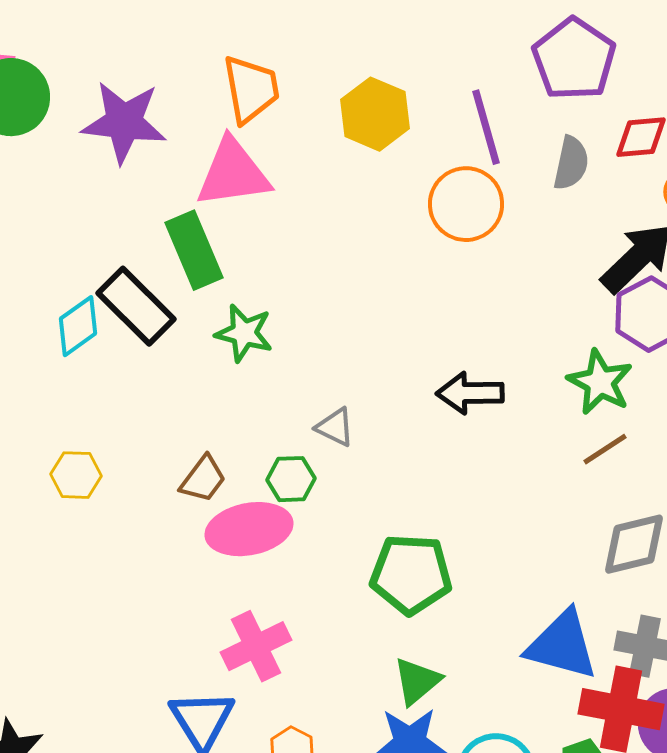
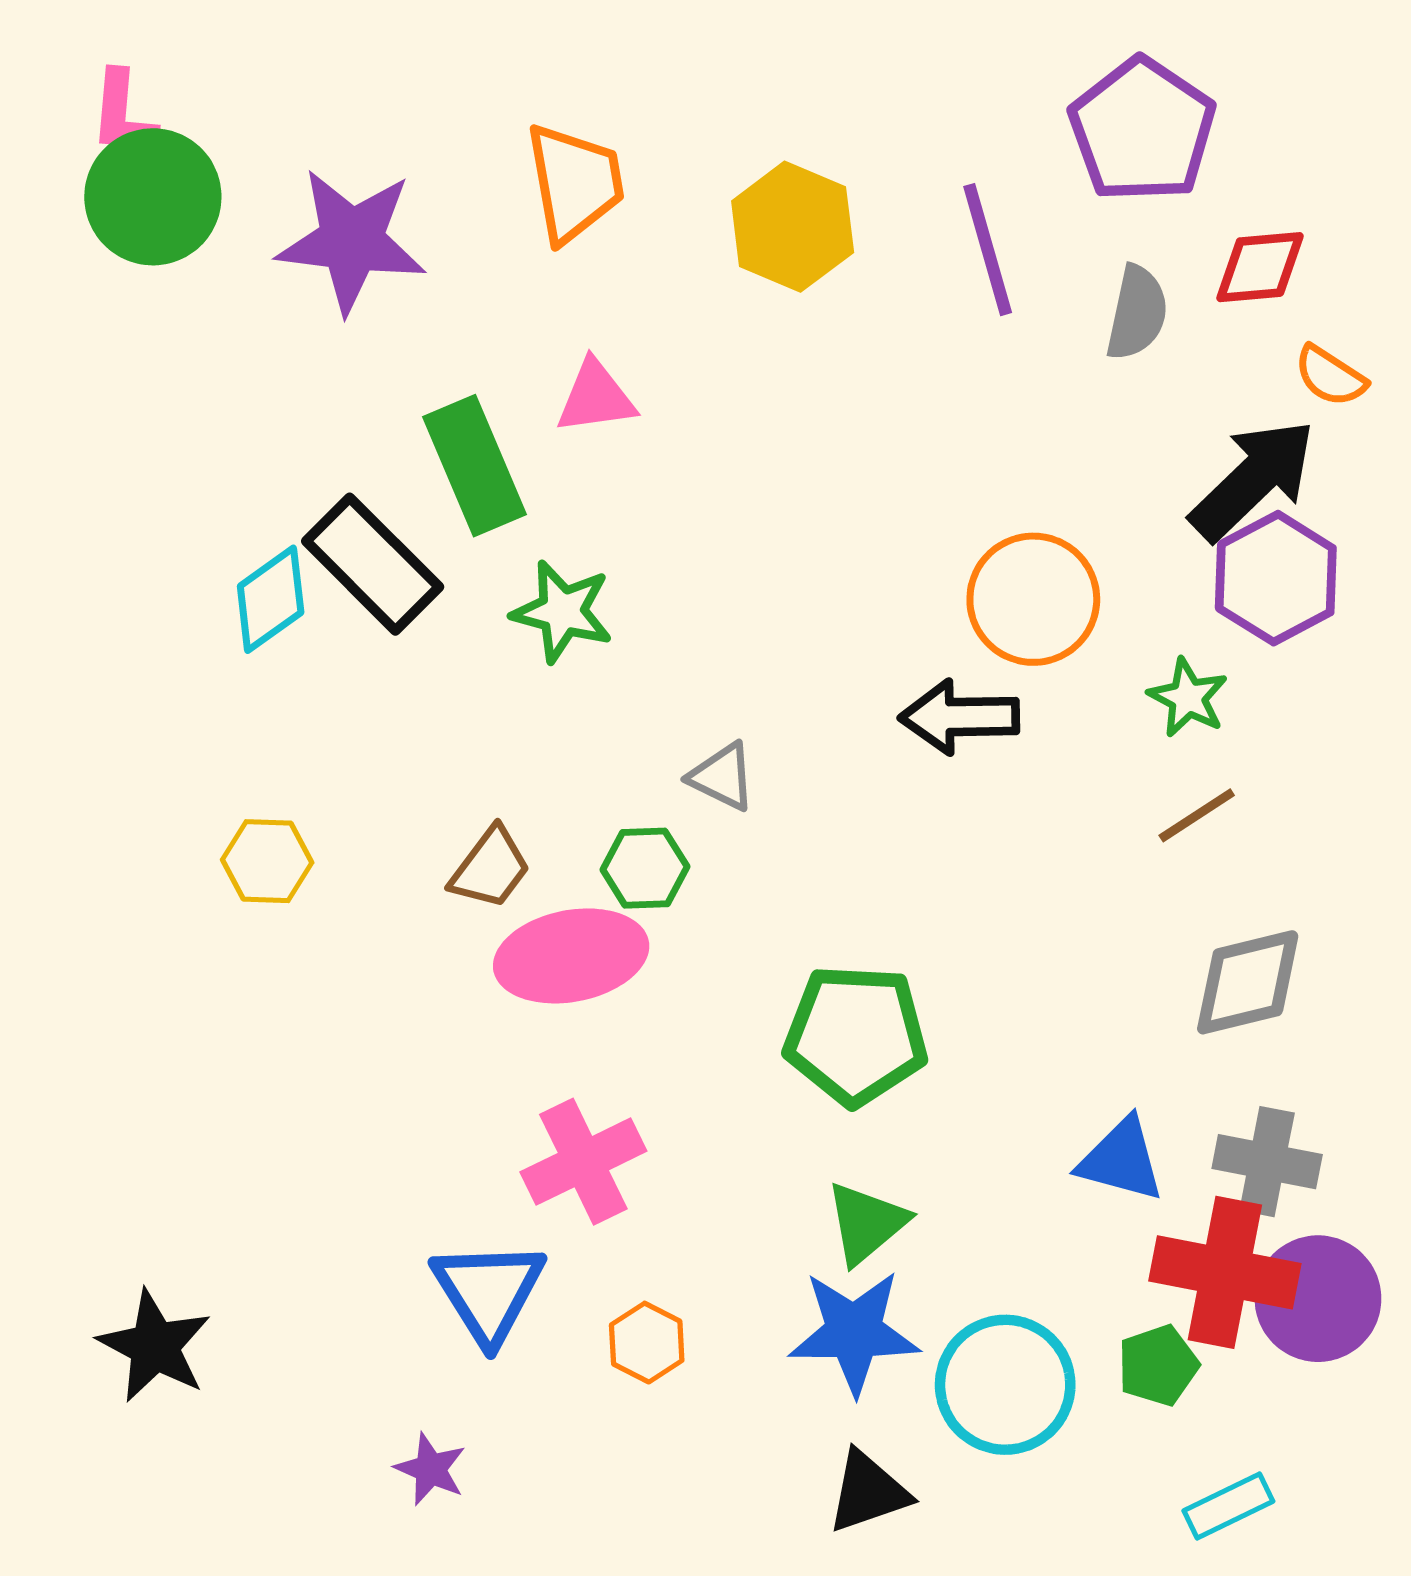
pink triangle: (233, 173) -> (596, 397), moved, size x0.6
orange circle: (466, 204) -> (1033, 599), moved
green star: (600, 382) -> (1188, 698), size x0.7
blue triangle: (562, 645) -> (1121, 1160), size x0.7

